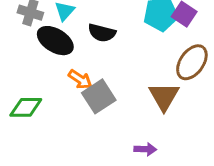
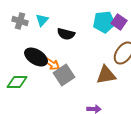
black ellipse: (55, 41) -> (36, 57), moved
brown triangle: (164, 96) -> (106, 75), turned 50

